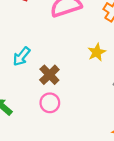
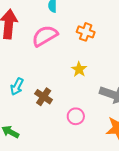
pink circle: (50, 103) -> (76, 116), moved

